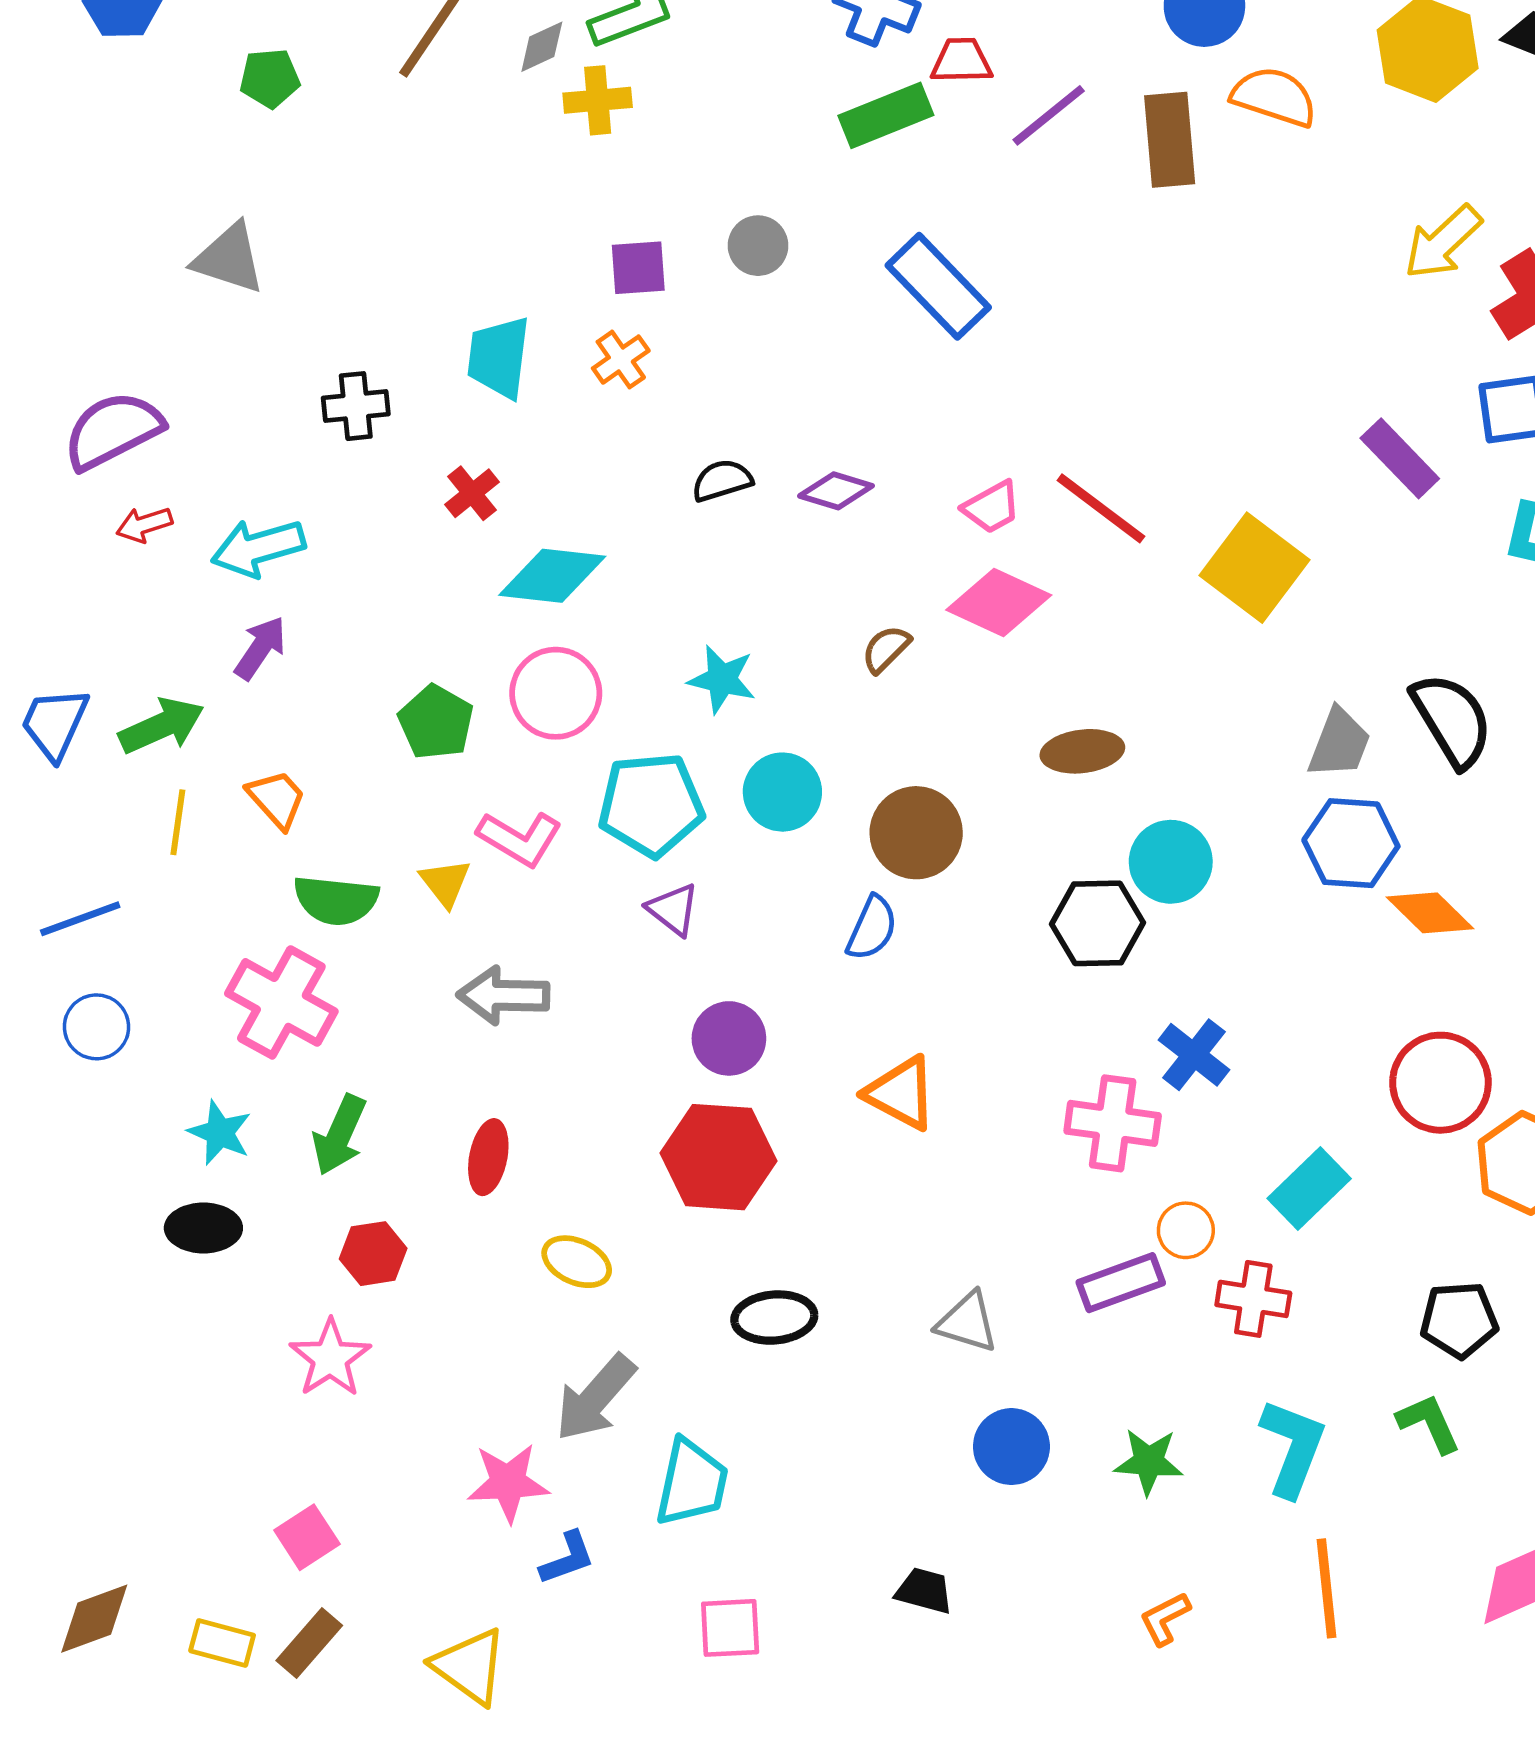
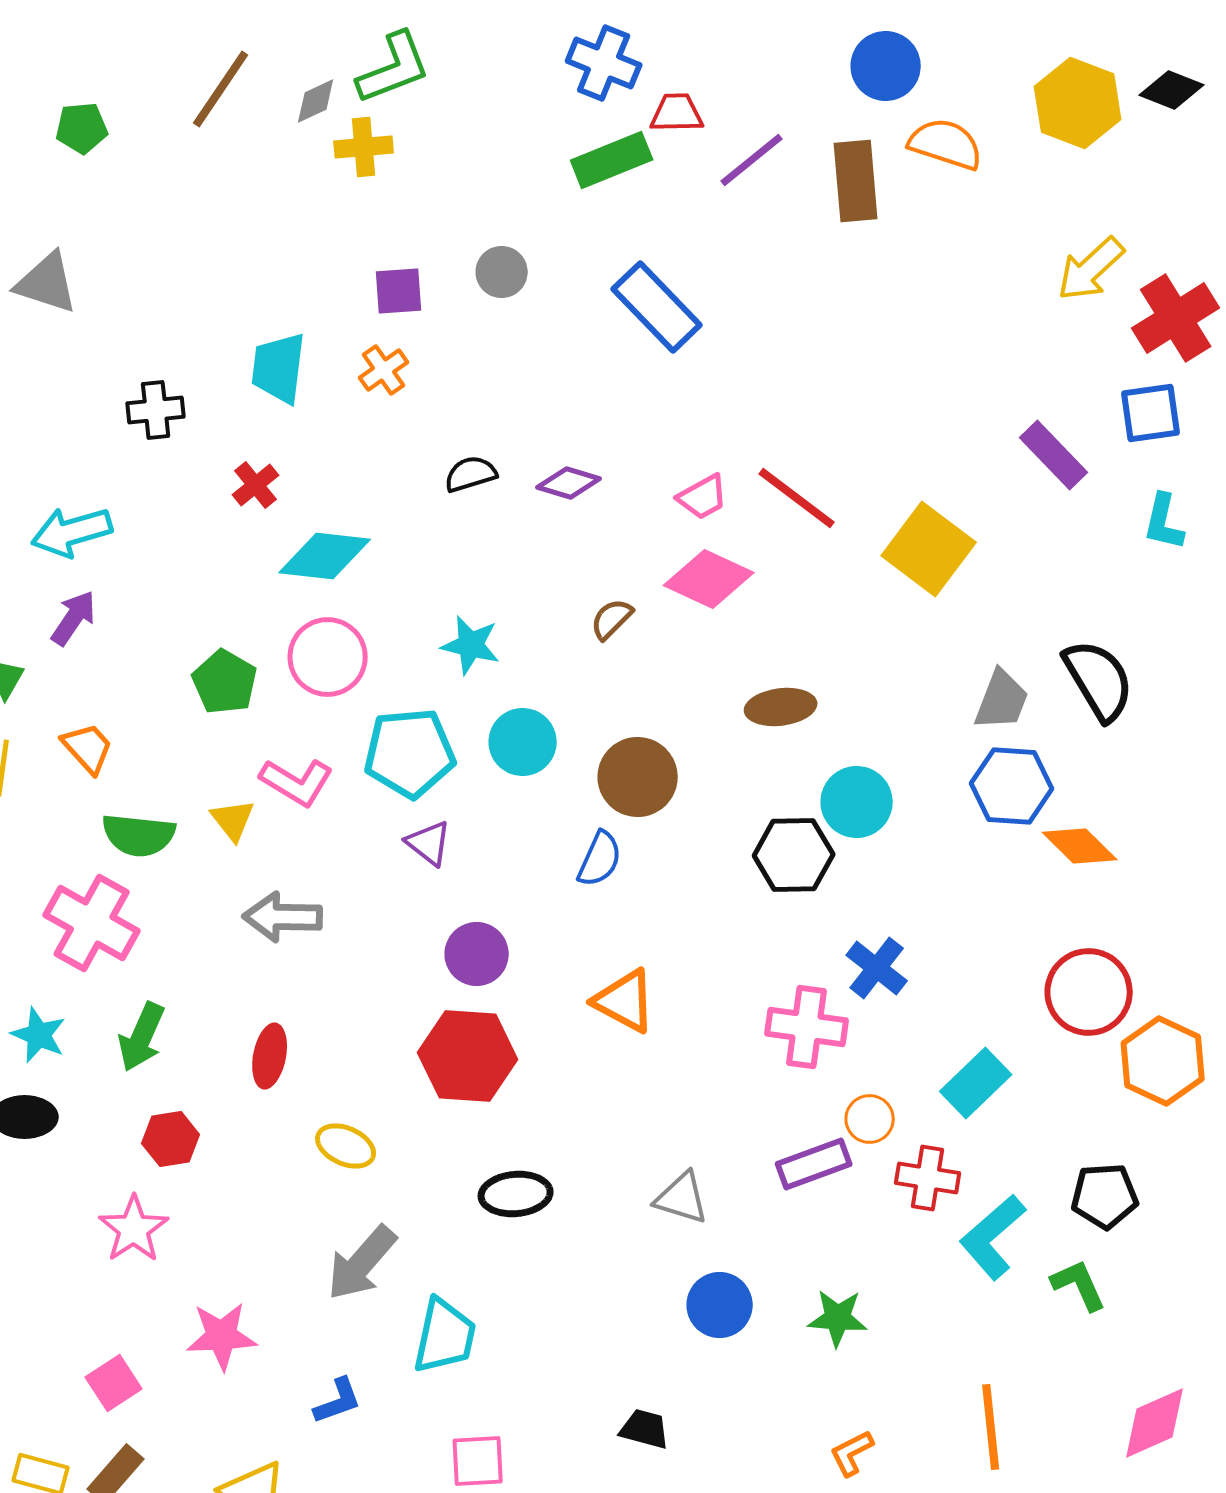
cyan L-shape: (1293, 1448) -> (993, 1237), moved, turned -152
pink star: (508, 1483) -> (222, 1336), moved

